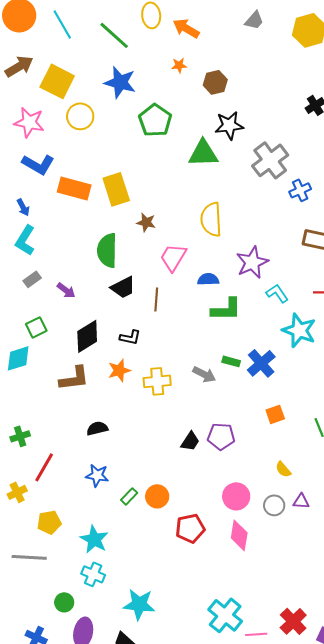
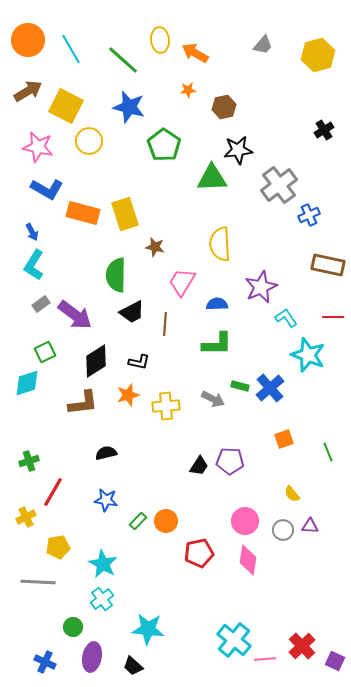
purple arrow: (66, 290) -> (75, 315), size x1.8
green L-shape: (226, 309) -> (217, 344), moved
cyan cross: (93, 574) -> (102, 599), turned 30

